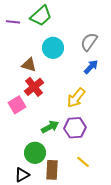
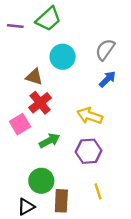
yellow arrow: (76, 98) -> (90, 116), turned 70
green arrow: (50, 127) -> (50, 141), moved
yellow line: (83, 162) -> (98, 191), turned 32

